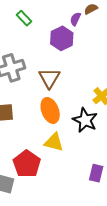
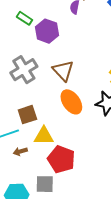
purple hexagon: (62, 38) -> (47, 31), moved
yellow triangle: (54, 142) -> (44, 136), moved

